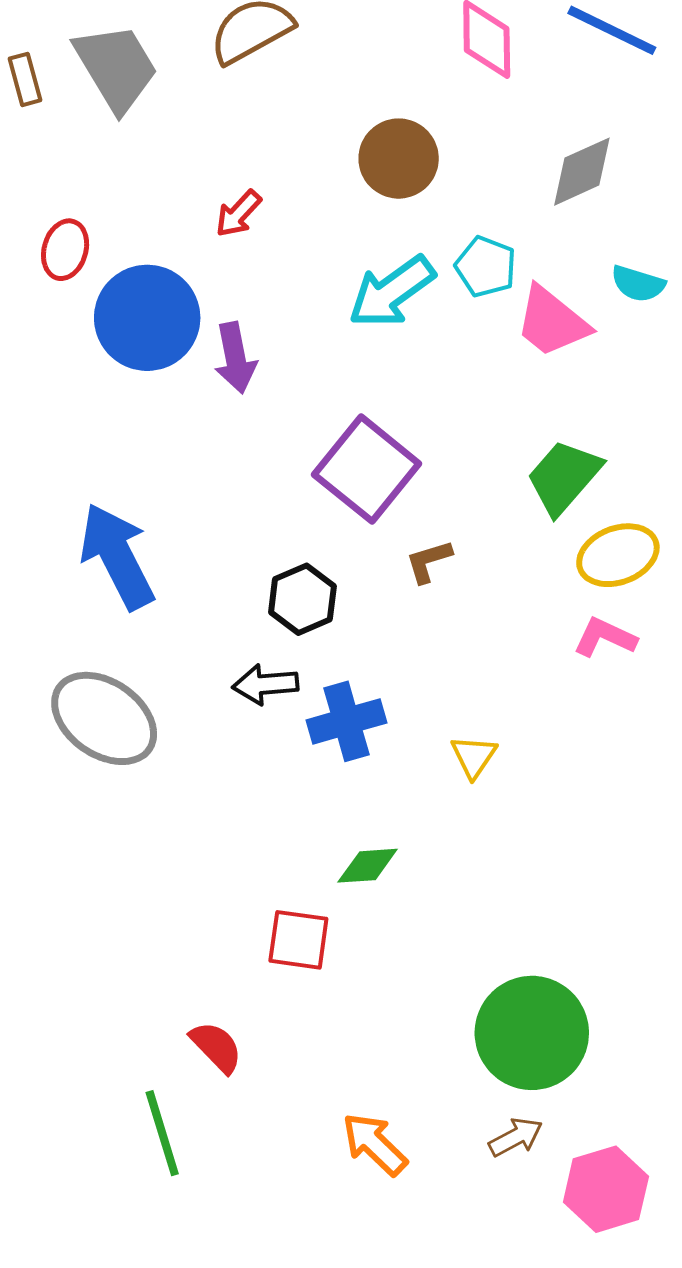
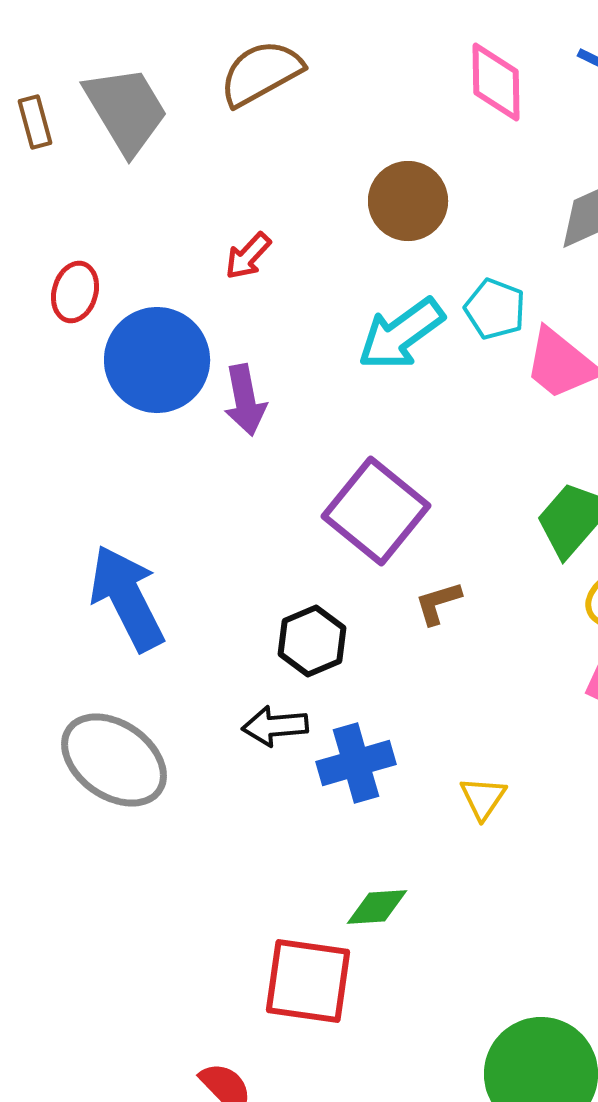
red square: (298, 940) -> (308, 981), size x1.4

